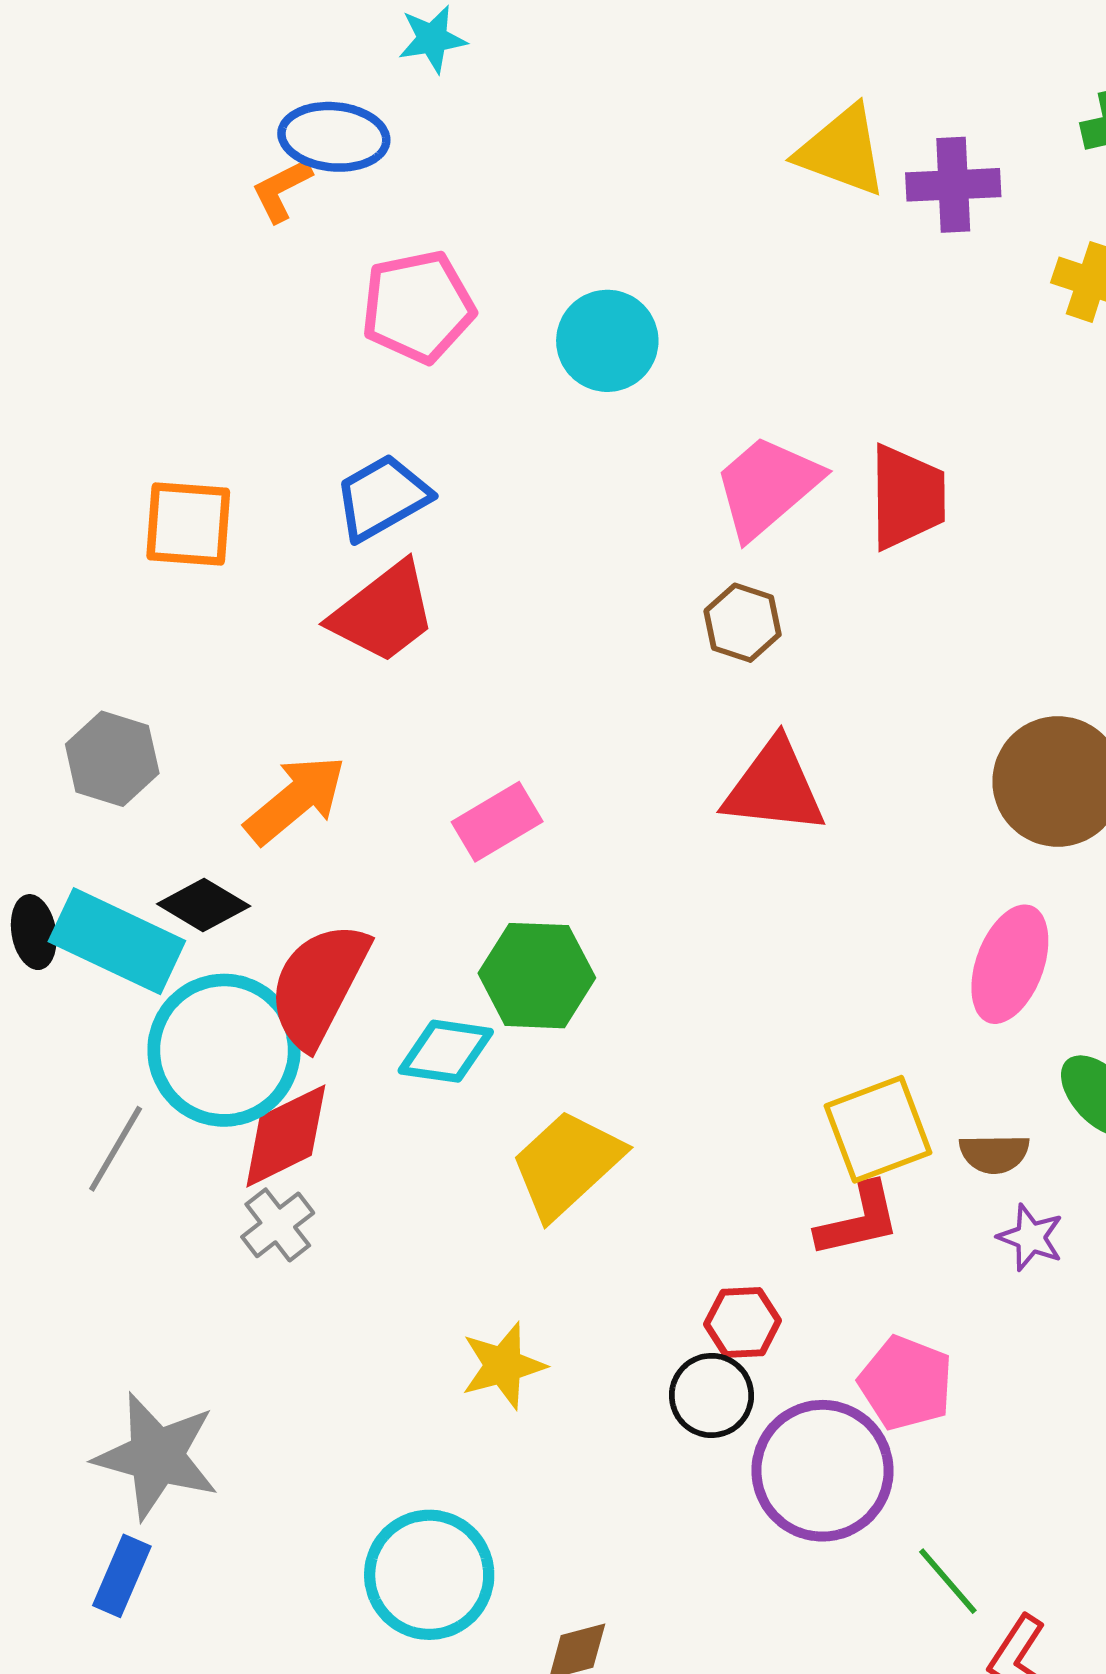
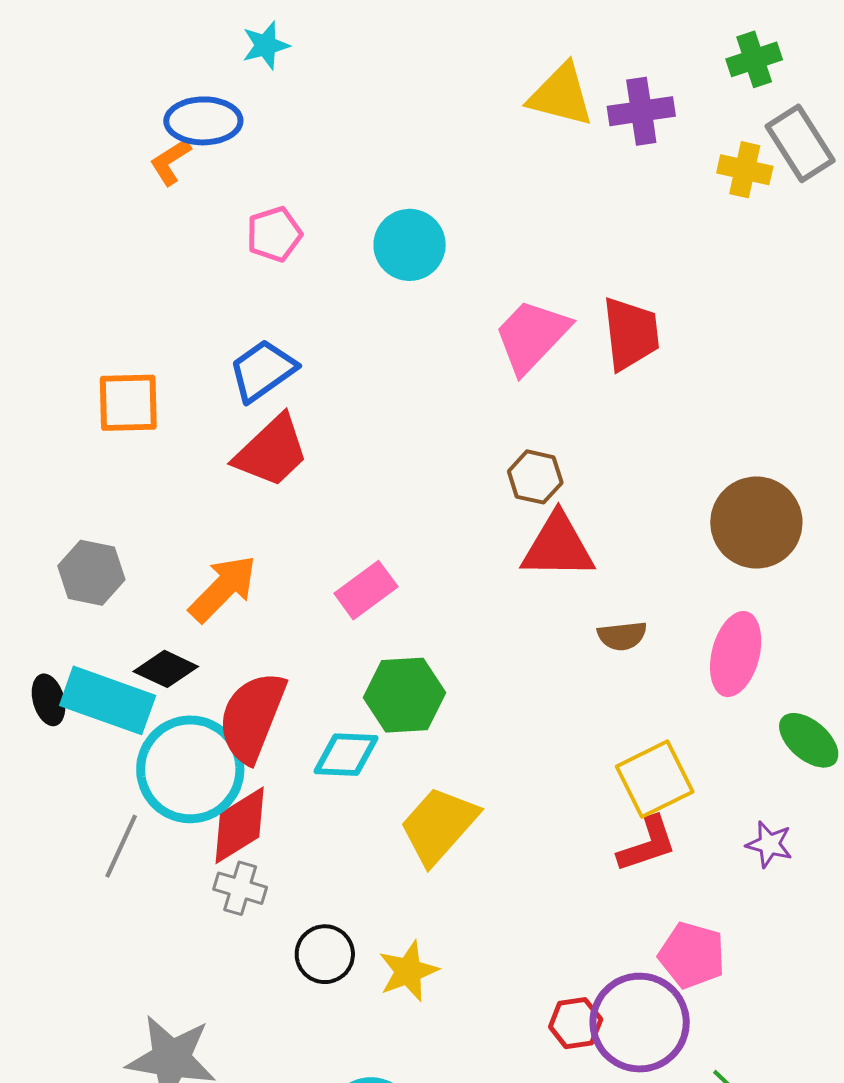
pink pentagon: (418, 307) -> (274, 234), size x0.7
brown hexagon: (743, 623) -> (535, 477), moved
brown semicircle: (994, 1154) -> (622, 636), moved
gray cross: (278, 1225) -> (240, 888), turned -30
red hexagon: (743, 1322) -> (576, 1023), moved
black circle: (711, 1395) -> (325, 954), moved

